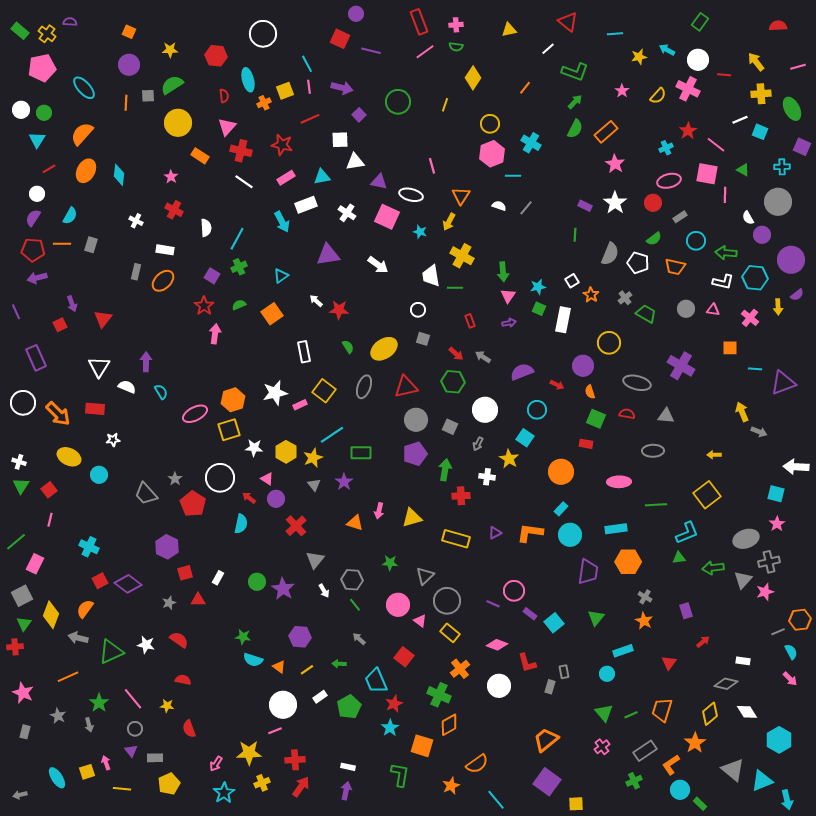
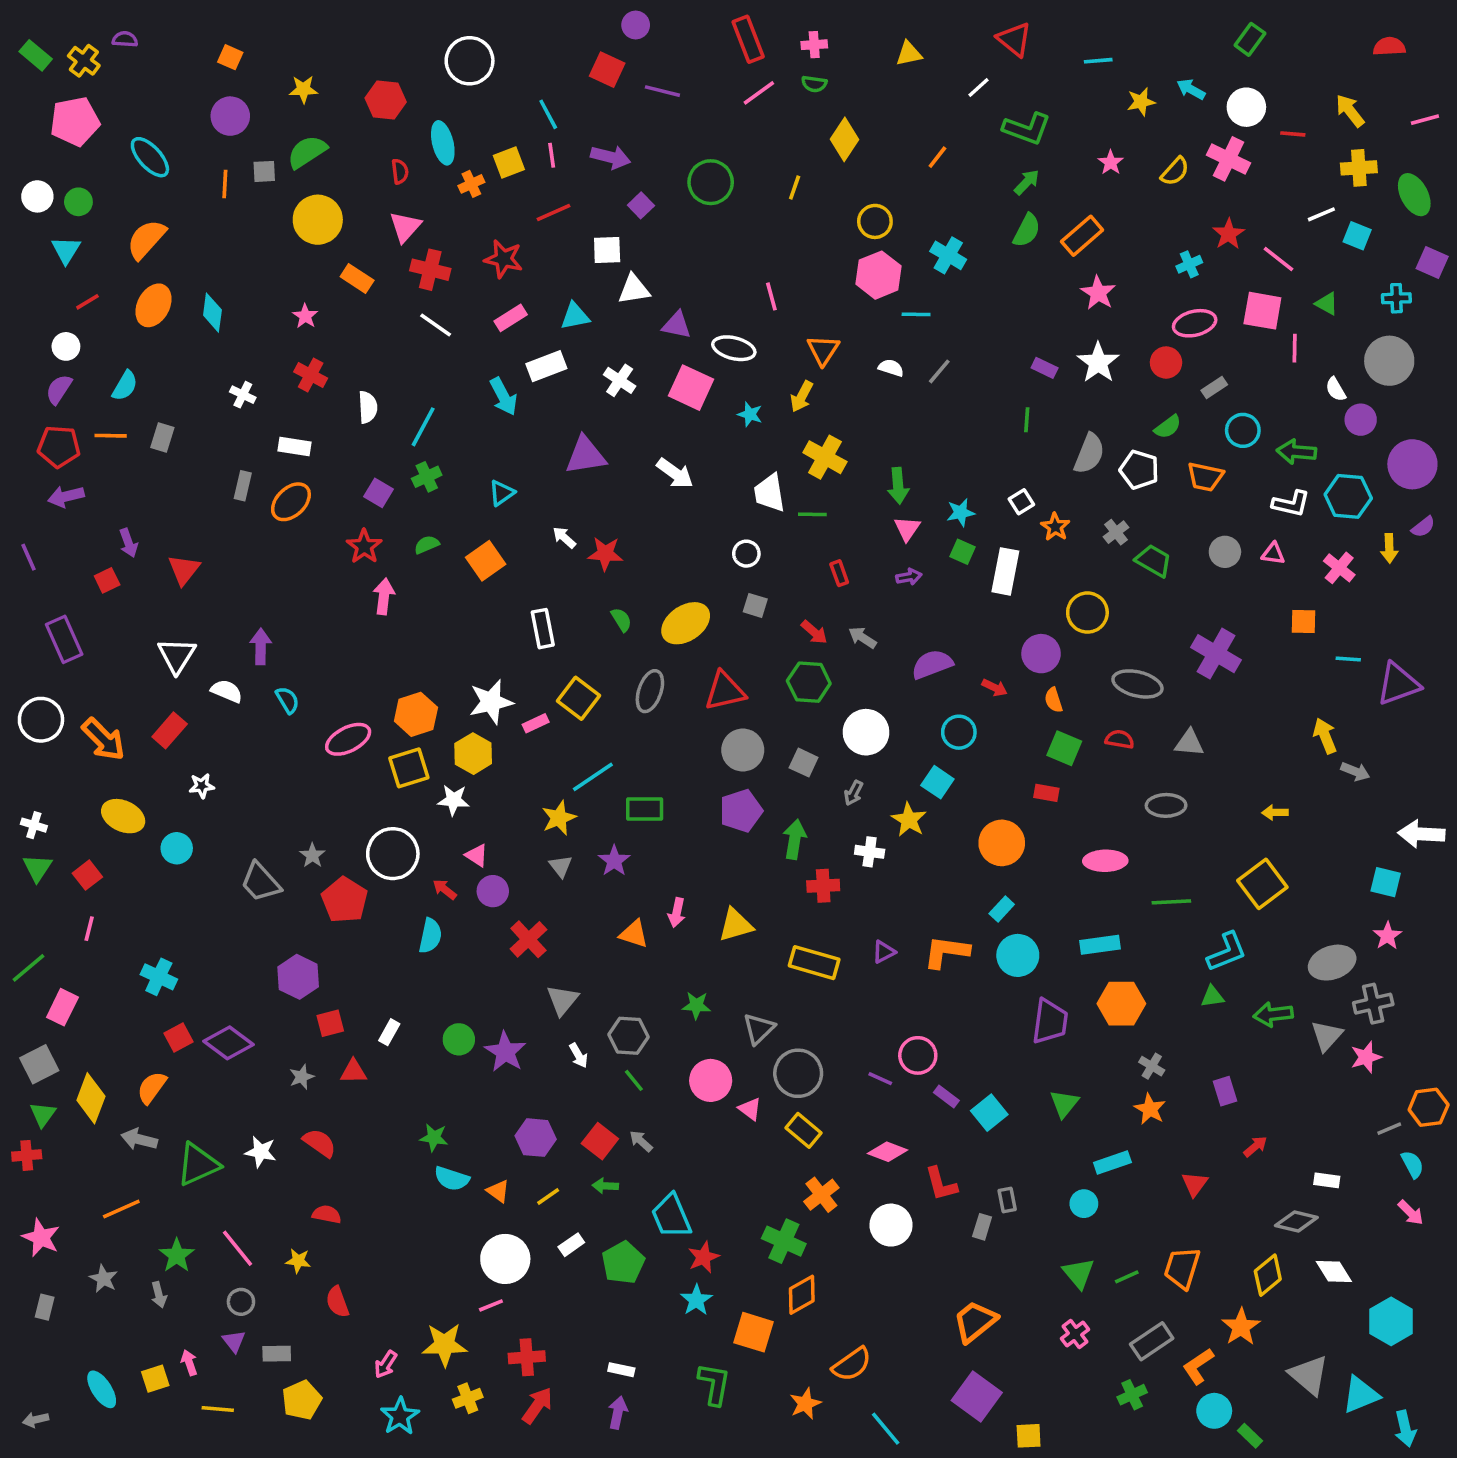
red rectangle: (95, 409) -> (170, 730), turned -54
yellow hexagon: (286, 452) -> (473, 754), moved
red square: (404, 657) -> (600, 1141), moved

